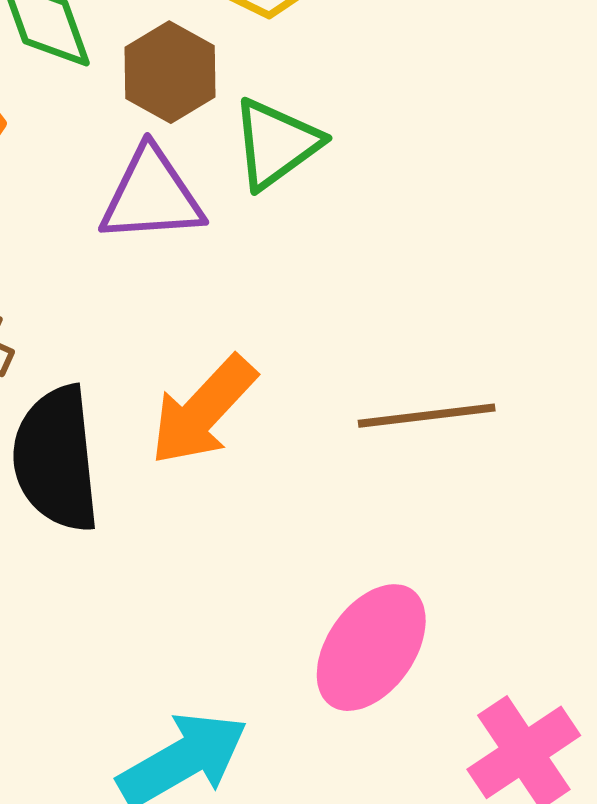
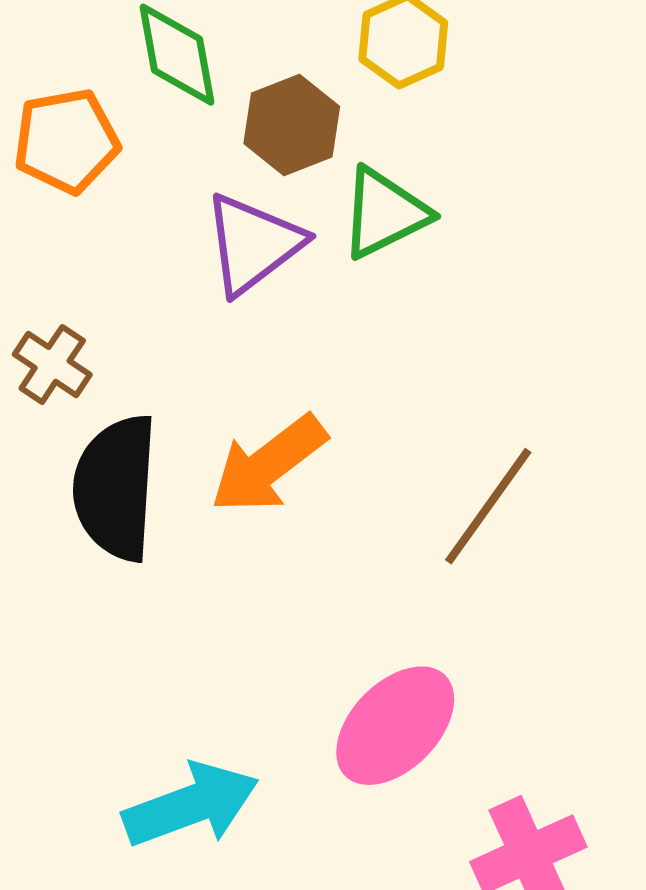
purple triangle: (152, 196) -> (253, 244), turned -43
brown line: (427, 416) -> (488, 506), turned -57

